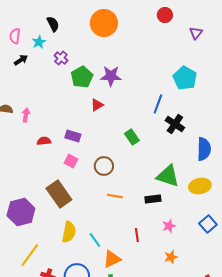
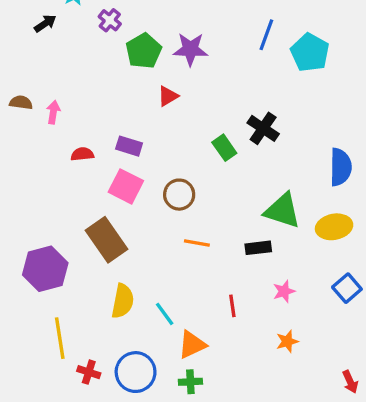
blue line: (158, 104) -> (266, 35), moved
black cross: (175, 124) -> (263, 128), moved
pink square: (71, 161) -> (126, 186), size x1.5
yellow line: (30, 255) -> (60, 338), turned -45

